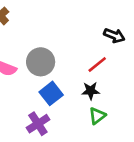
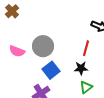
red line: (97, 64) -> (86, 48), turned -35

